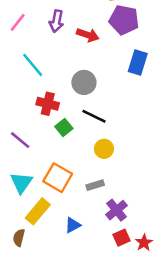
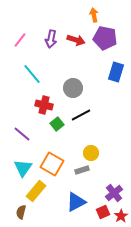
red arrow: (88, 35) -> (76, 40), moved
black line: (94, 116) -> (81, 115), turned -54
yellow circle: (104, 149) -> (91, 153), moved
purple cross: (117, 210) -> (114, 193), moved
blue triangle: (73, 225) -> (76, 202), moved, size x1.5

